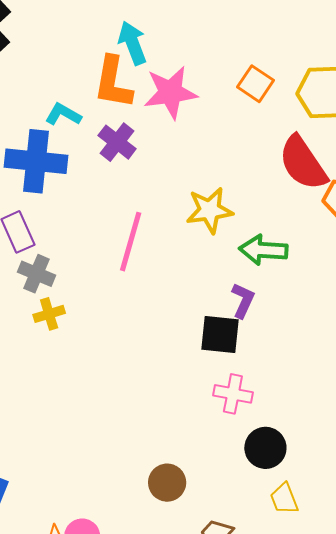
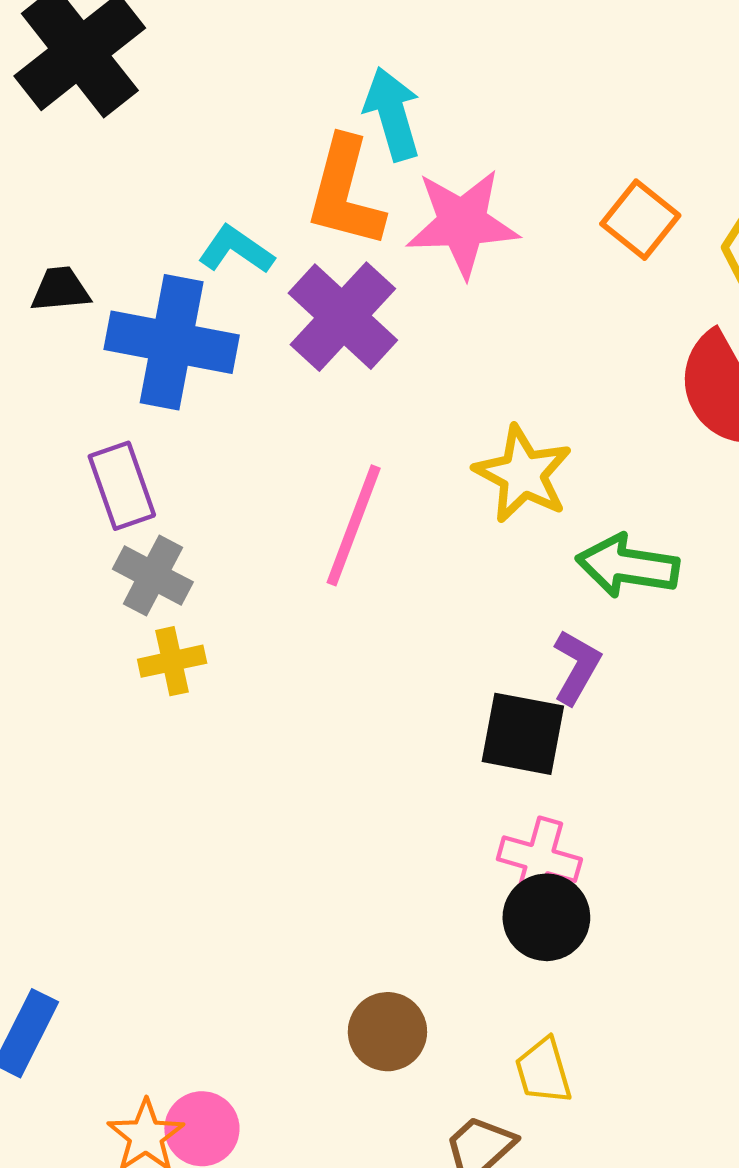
purple cross: (117, 142) -> (343, 317), size x1.4
yellow star: (210, 210) -> (523, 474), turned 30
black circle: (265, 448) -> (546, 917), moved
yellow trapezoid: (284, 499) -> (543, 1071), moved

